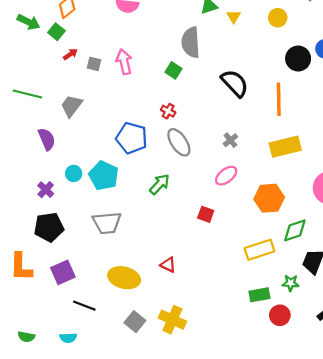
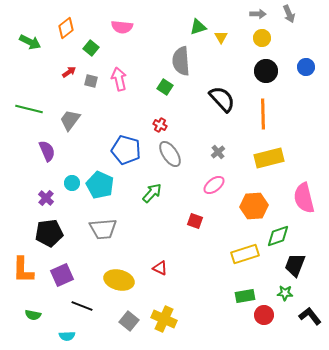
green square: (56, 32) -> (91, 48), moved
black circle: (298, 59) -> (266, 71), moved
green star: (291, 283) -> (285, 293), moved
green semicircle: (26, 337) -> (33, 315), moved

